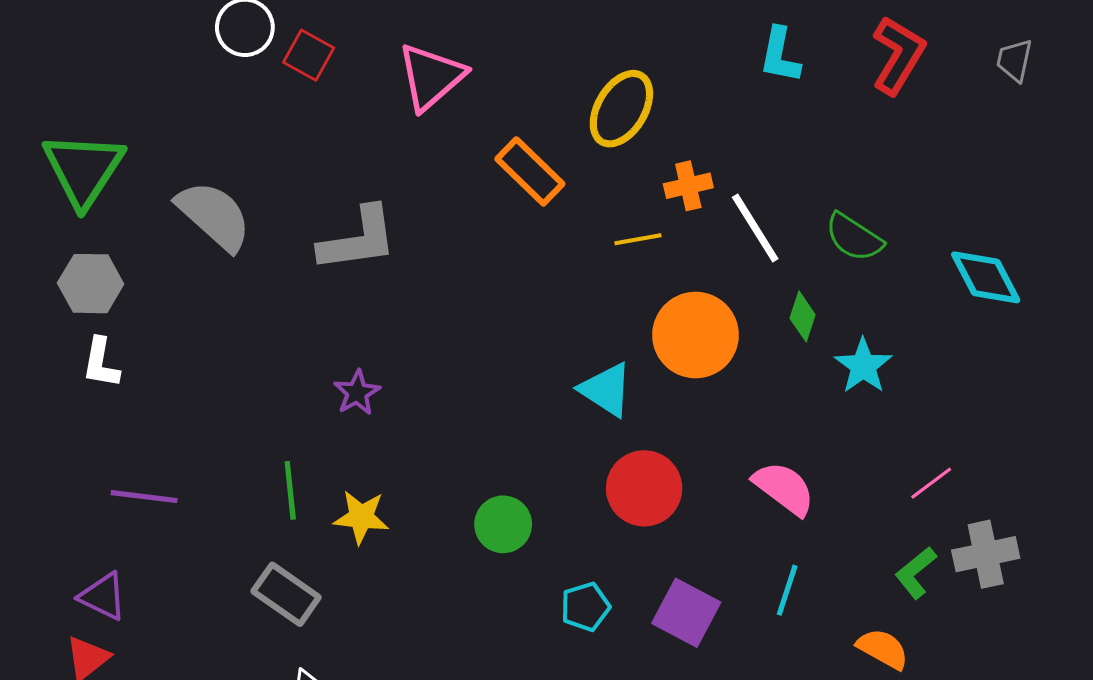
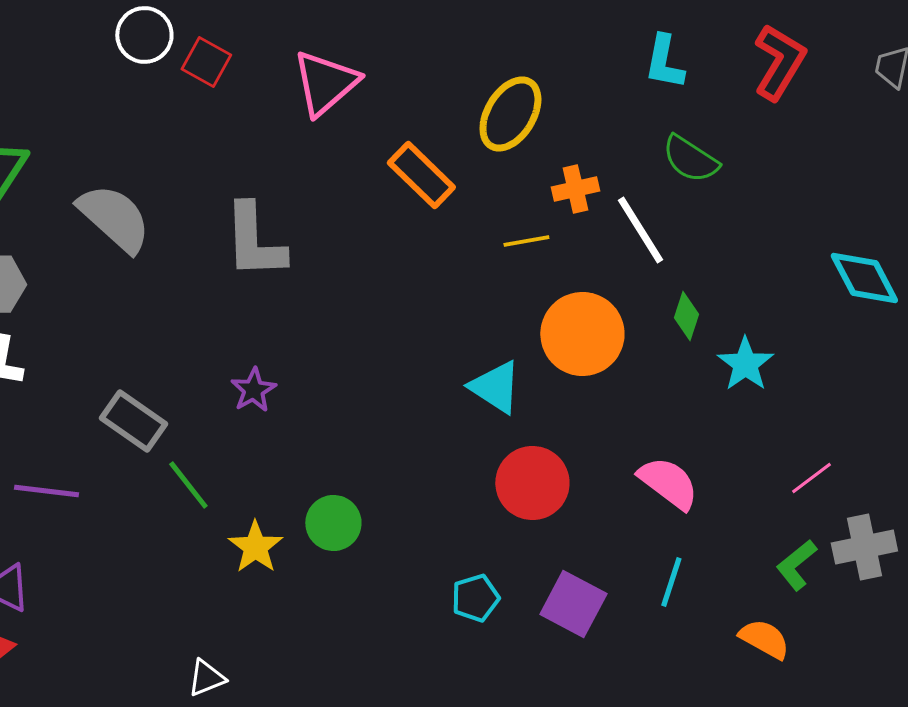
green semicircle: (854, 237) -> (690, 159), moved
gray L-shape: (358, 239) -> (254, 241), turned 96
green line: (290, 490) -> (188, 485), turned -32
yellow star: (361, 517) -> (255, 547), moved, turned 30
green circle: (503, 524) -> (333, 523), moved
gray rectangle: (286, 594) -> (133, 421), moved

